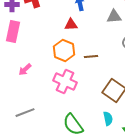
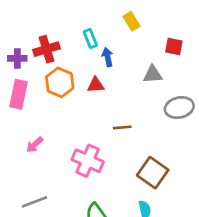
orange hexagon: (64, 51) -> (60, 82), moved

